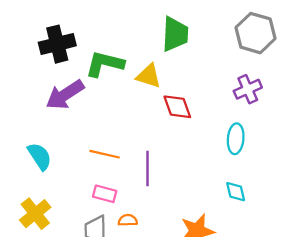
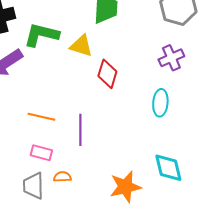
red diamond: (177, 107) -> (107, 74), turned 36
cyan diamond: (236, 192) -> (168, 168), moved, size x1.5

